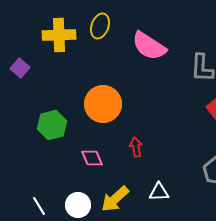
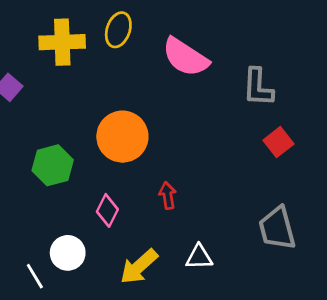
pink diamond: (92, 158) -> (107, 210), turned 50
white circle: (78, 205) -> (68, 253), moved

